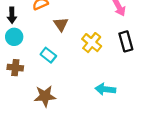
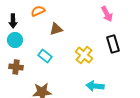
brown triangle: (61, 24) -> (56, 29), turned 48
yellow cross: (92, 43) -> (84, 55), moved

